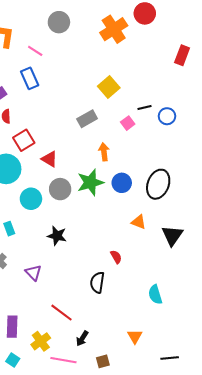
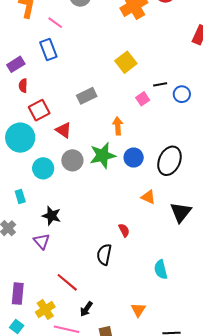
gray rectangle: (87, 119) -> (87, 96), moved
black star: (57, 236) -> (52, 216), moved

